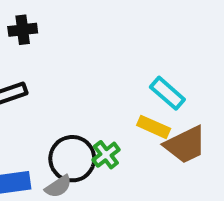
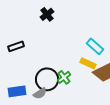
black cross: (23, 30) -> (47, 14), moved, turned -32

